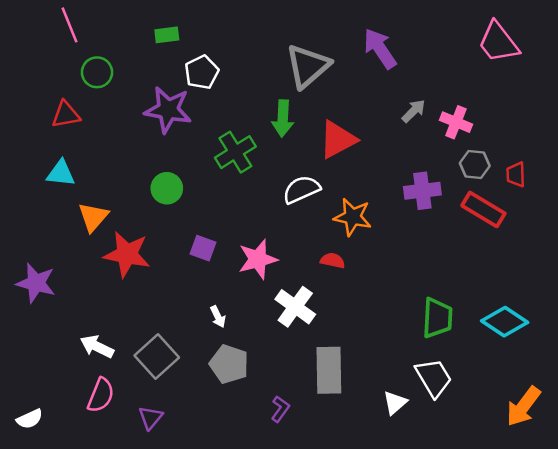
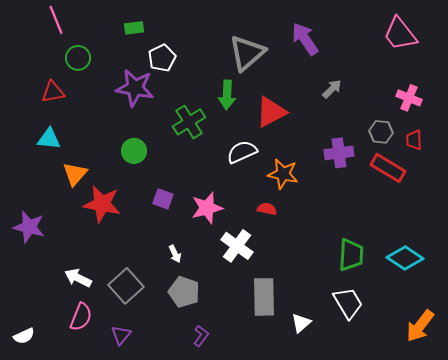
pink cross: (456, 122) -> (409, 98), moved
white triangle: (395, 403) -> (301, 323), moved
purple L-shape: (280, 409) -> (201, 336), moved

